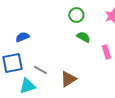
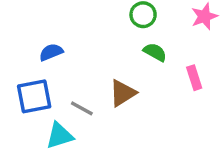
brown triangle: (68, 79) -> (123, 93), moved

